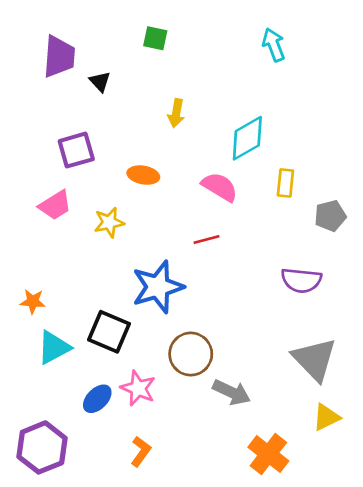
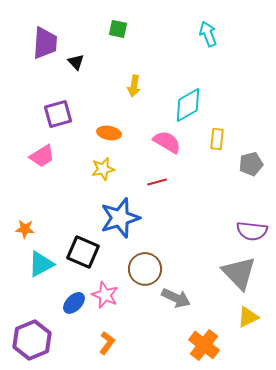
yellow star: (109, 222) -> (103, 169), moved
purple semicircle: (301, 280) -> (252, 231), moved

